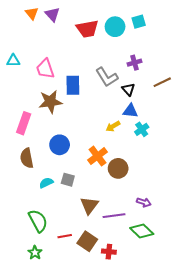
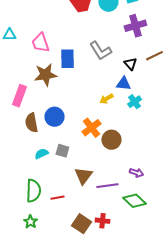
purple cross: (135, 63) -> (135, 26), moved, size x1.5
black triangle: (128, 89) -> (130, 64), moved
brown semicircle: (27, 158) -> (31, 123), moved
green semicircle: (38, 221) -> (33, 191), turned 30
red line: (65, 236) -> (57, 198), moved
brown square: (87, 241) -> (81, 224), moved

